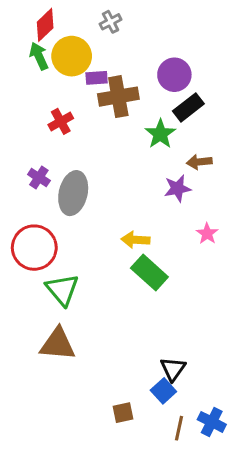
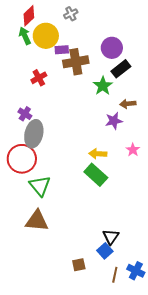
gray ellipse: (73, 193) -> (34, 134), moved
yellow arrow: (135, 240) -> (98, 154), moved

